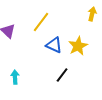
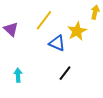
yellow star: (78, 46) -> (77, 31), moved

